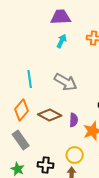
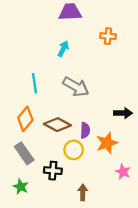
cyan arrow: (62, 41) -> (63, 49), moved
yellow circle: (75, 155) -> (74, 150), moved
black cross: (46, 165) -> (53, 171), moved

